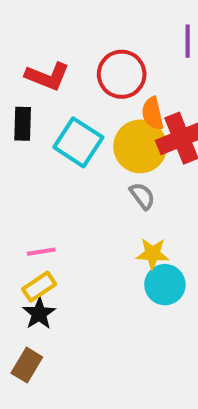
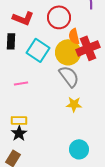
gray semicircle: (142, 196) -> (69, 76), size x1.6
pink line: (41, 252) -> (21, 83), moved
cyan circle: (165, 285) -> (79, 149), moved
yellow rectangle: (39, 287) -> (19, 120), turned 35

